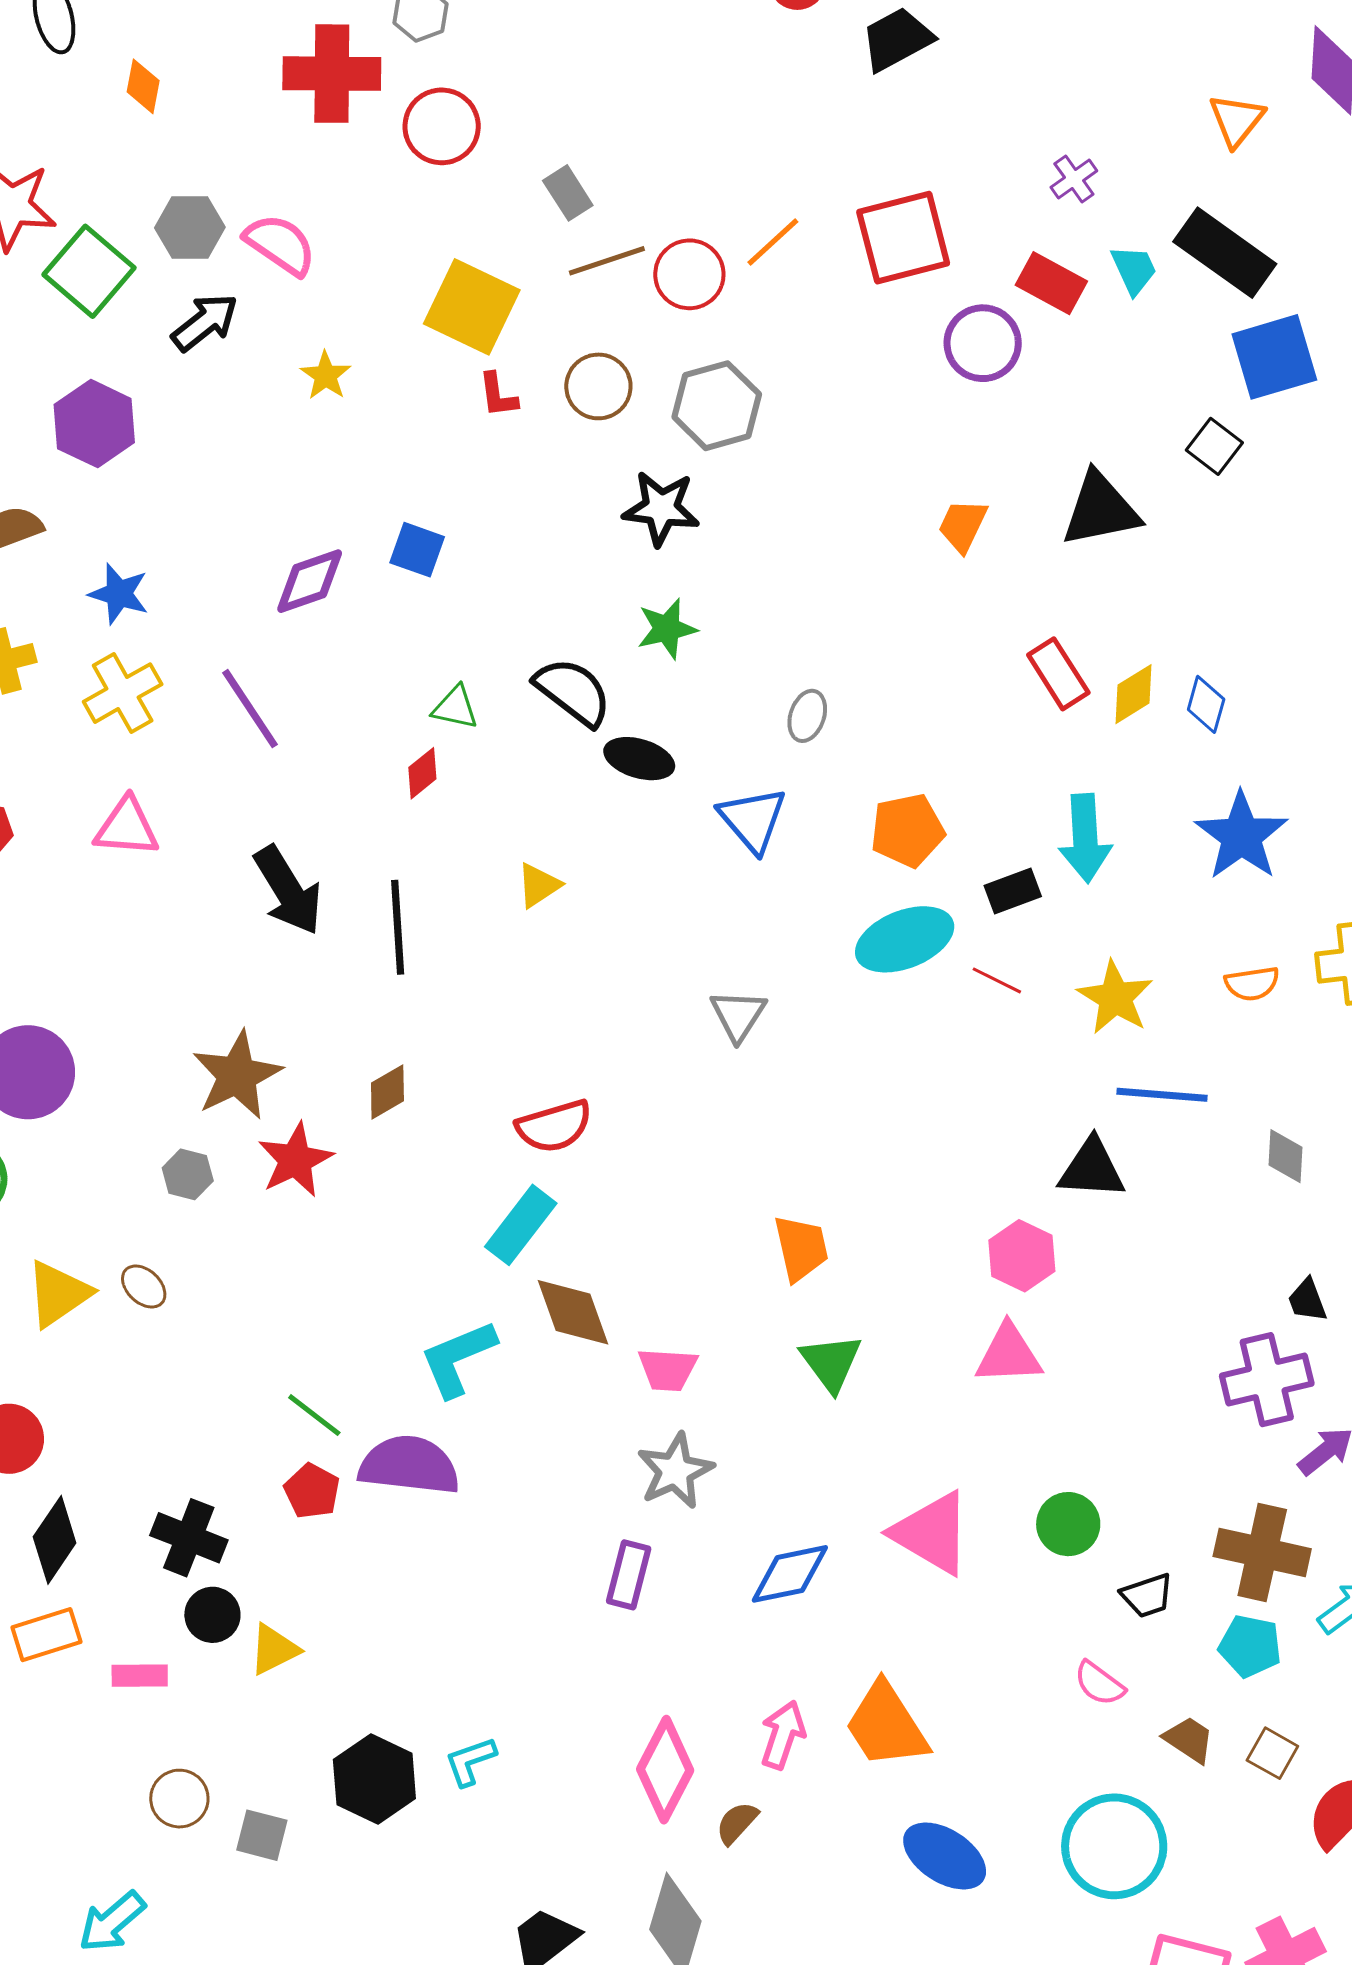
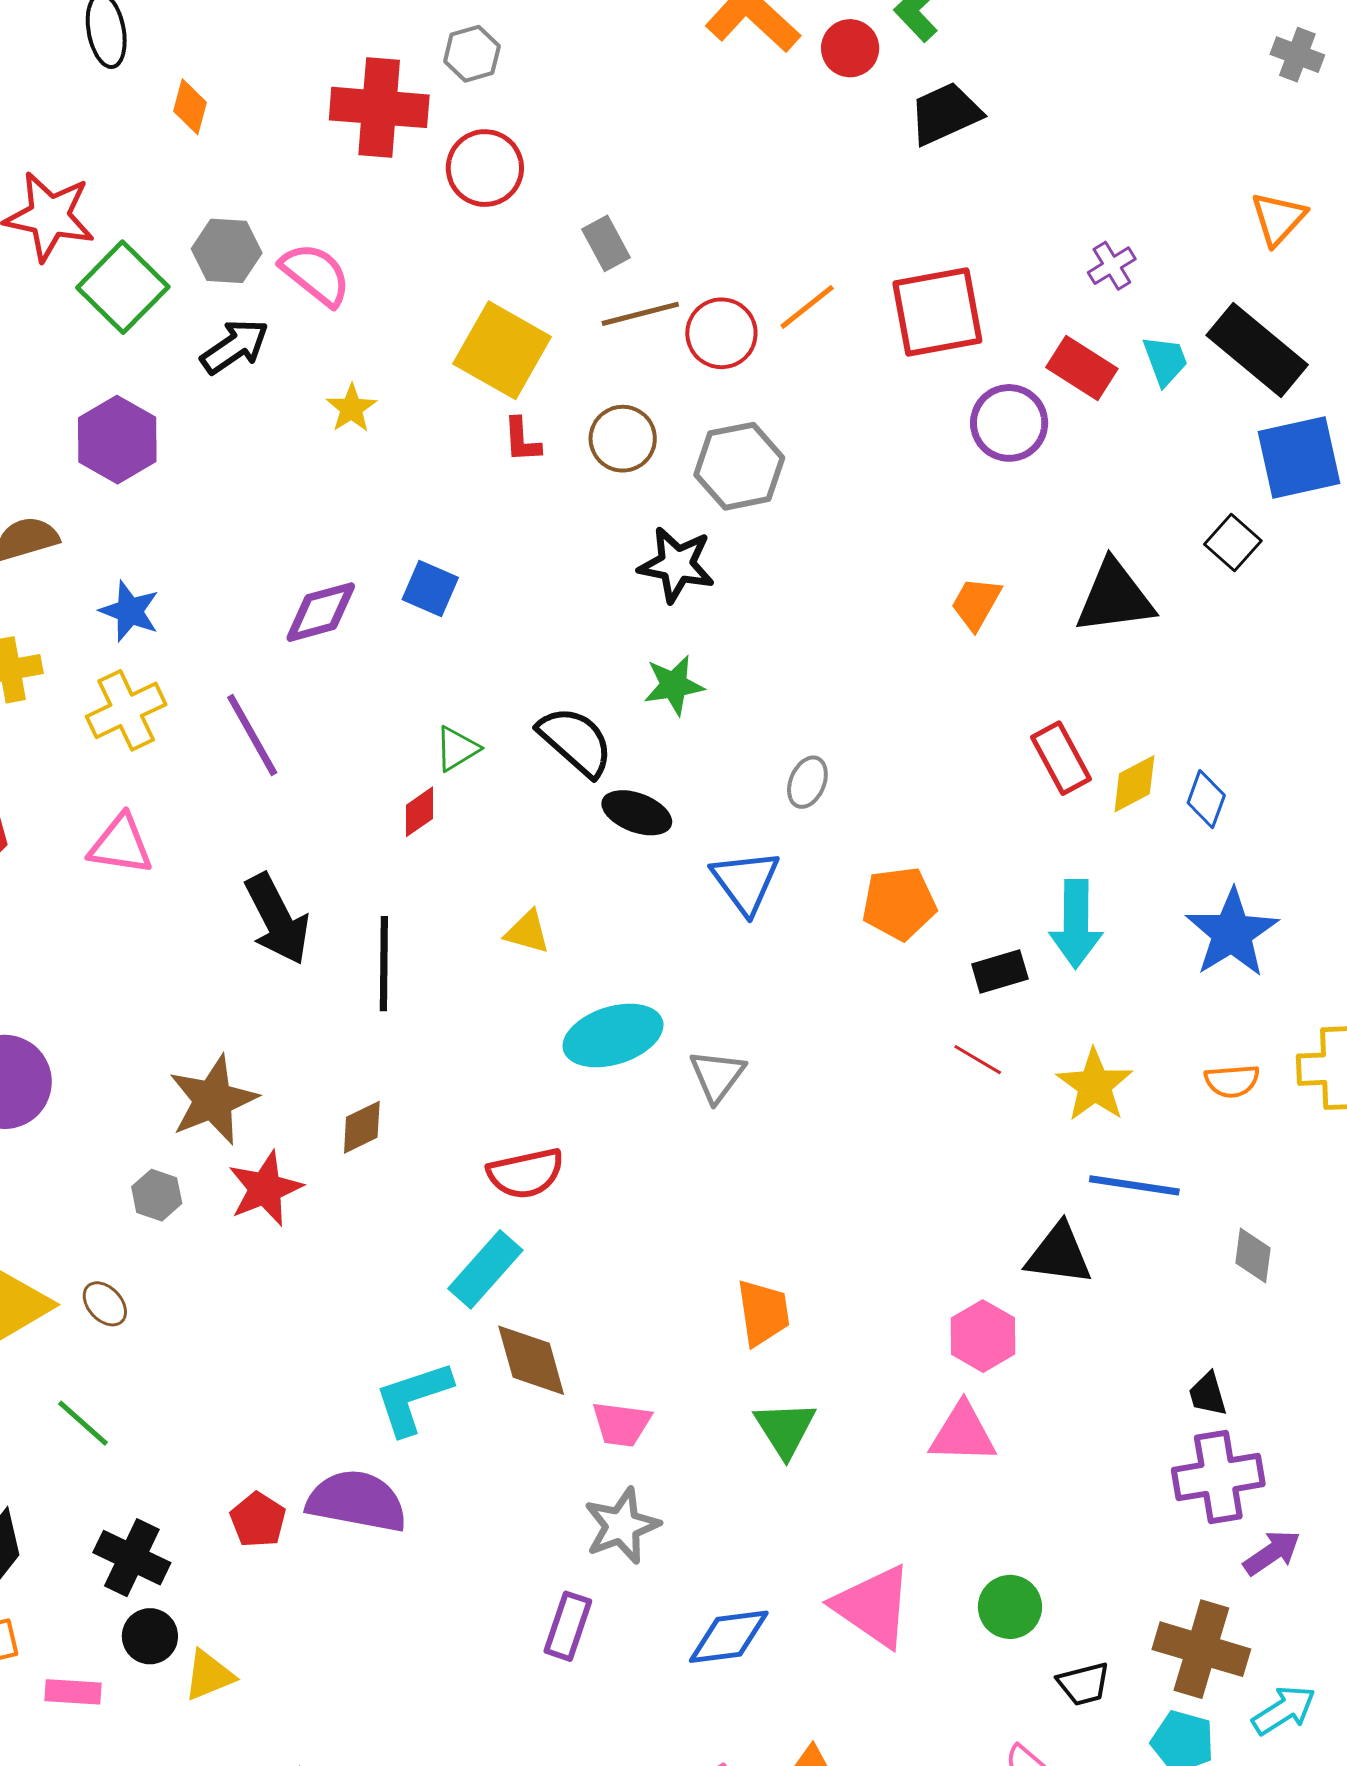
green triangle: (455, 708) -> (457, 749), turned -48
yellow triangle: (539, 885) -> (527, 932), turned 45
cyan ellipse: (905, 939) -> (613, 1036), moved
black trapezoid: (1307, 1300) -> (1208, 1394), moved
green line: (314, 1415) -> (83, 1423), moved

